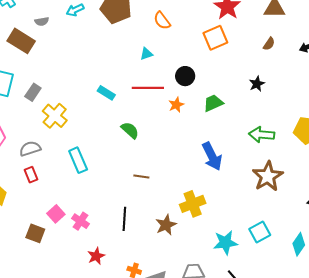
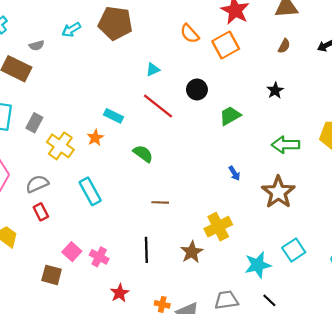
orange semicircle: (162, 21) -> (190, 34), moved
red line: (148, 88) -> (158, 106), turned 44
orange star: (176, 105) -> (95, 138), moved
blue arrow: (212, 156) -> (234, 173), size x0.5
brown star: (268, 176) -> (278, 192), moved

